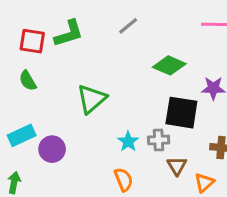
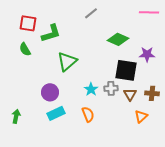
green L-shape: (69, 33) -> (51, 33), moved
cyan rectangle: (22, 135) -> (56, 113), moved
purple circle: (52, 149) -> (50, 92), moved
brown triangle: (177, 166) -> (130, 94), moved

